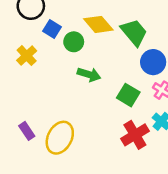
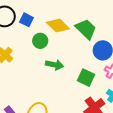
blue square: (52, 29) -> (26, 20), moved

